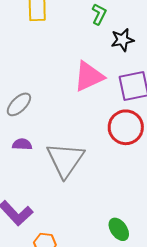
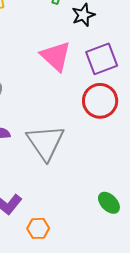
pink triangle: (89, 76) -> (56, 56), turned -44

